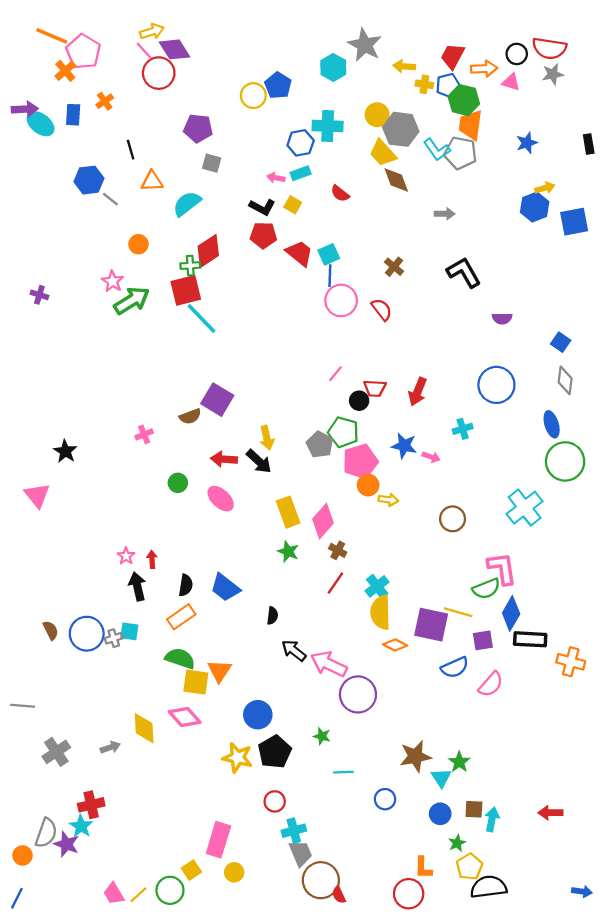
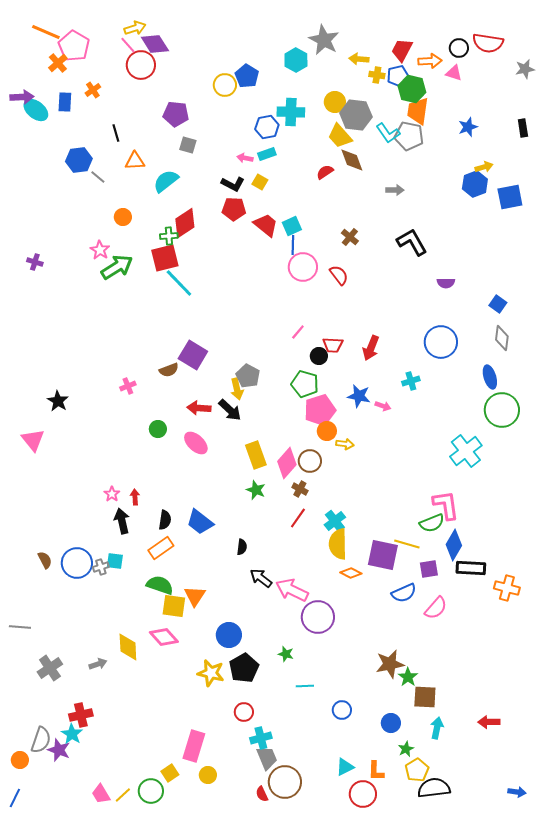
gray star: (553, 74) -> (525, 69), moved
red semicircle: (340, 194) -> (325, 172), moved, turned 108
gray pentagon: (320, 445) -> (248, 376), moved
brown circle: (453, 519) -> (310, 461), moved
brown star: (415, 756) -> (390, 664), moved
cyan triangle: (441, 778) -> (345, 767), moved, turned 36
brown square: (474, 809) -> (425, 697), moved, size x1.4
red semicircle: (339, 895) -> (262, 794), moved

